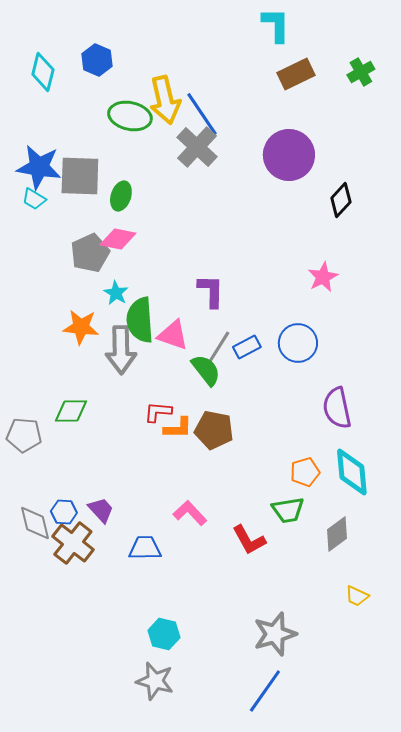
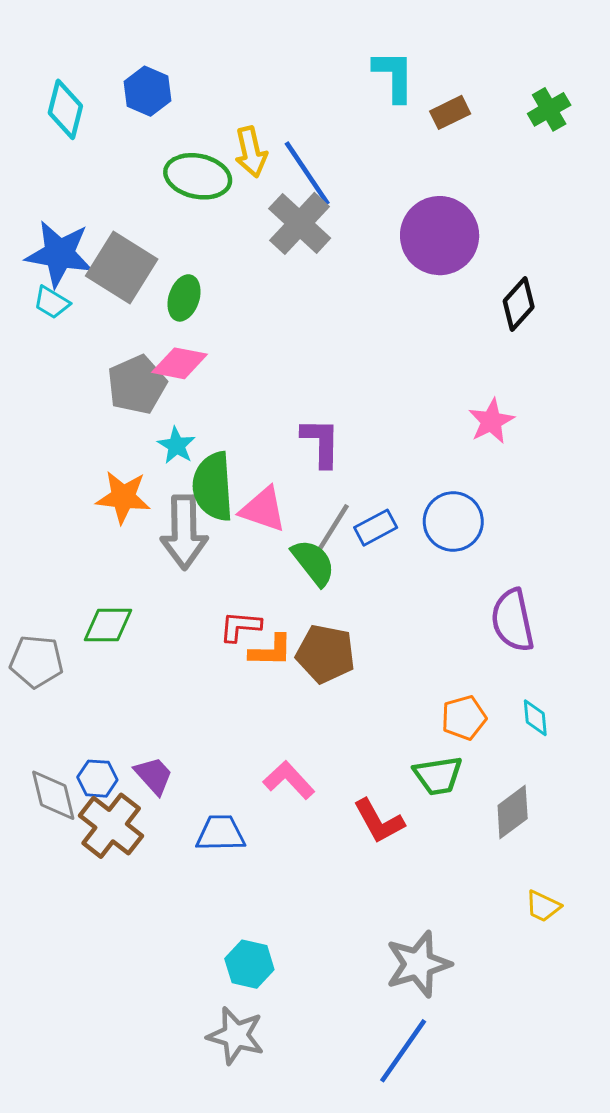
cyan L-shape: (276, 25) -> (394, 76), moved
brown rectangle: (296, 74) -> (450, 112), size x0.7
yellow arrow: (165, 100) -> (251, 152), size x0.7
gray square: (80, 176) -> (122, 268), turned 30
cyan diamond: (352, 472) -> (535, 718), size x0.5

